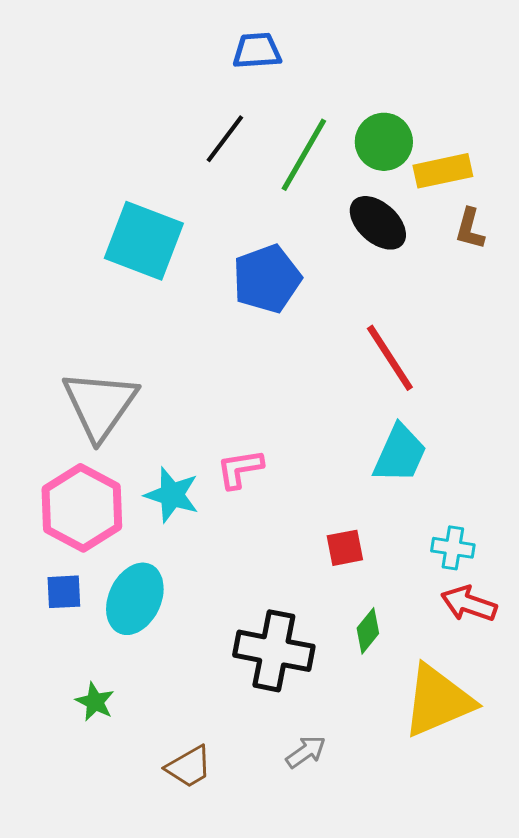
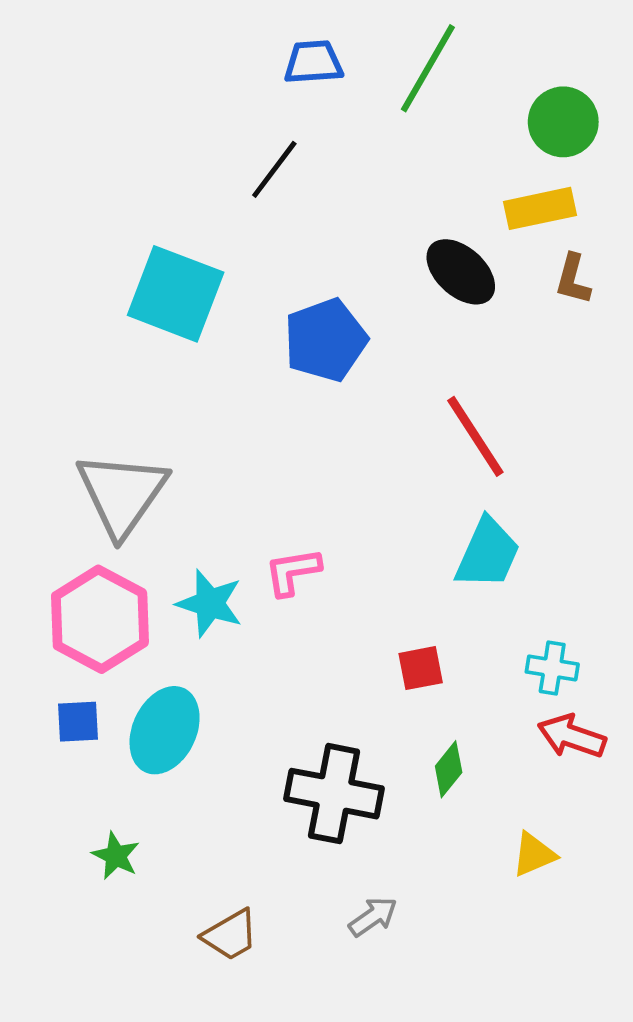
green circle: (384, 142) -> (563, 122), moved
green line: (304, 155) -> (428, 68), moved
yellow triangle: (438, 701) -> (534, 855), size x0.5

